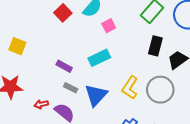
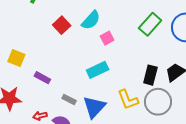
black rectangle: (155, 46) -> (150, 75), moved
purple rectangle: (64, 66) -> (42, 78), moved
yellow L-shape: (130, 88) -> (128, 100), turned -55

